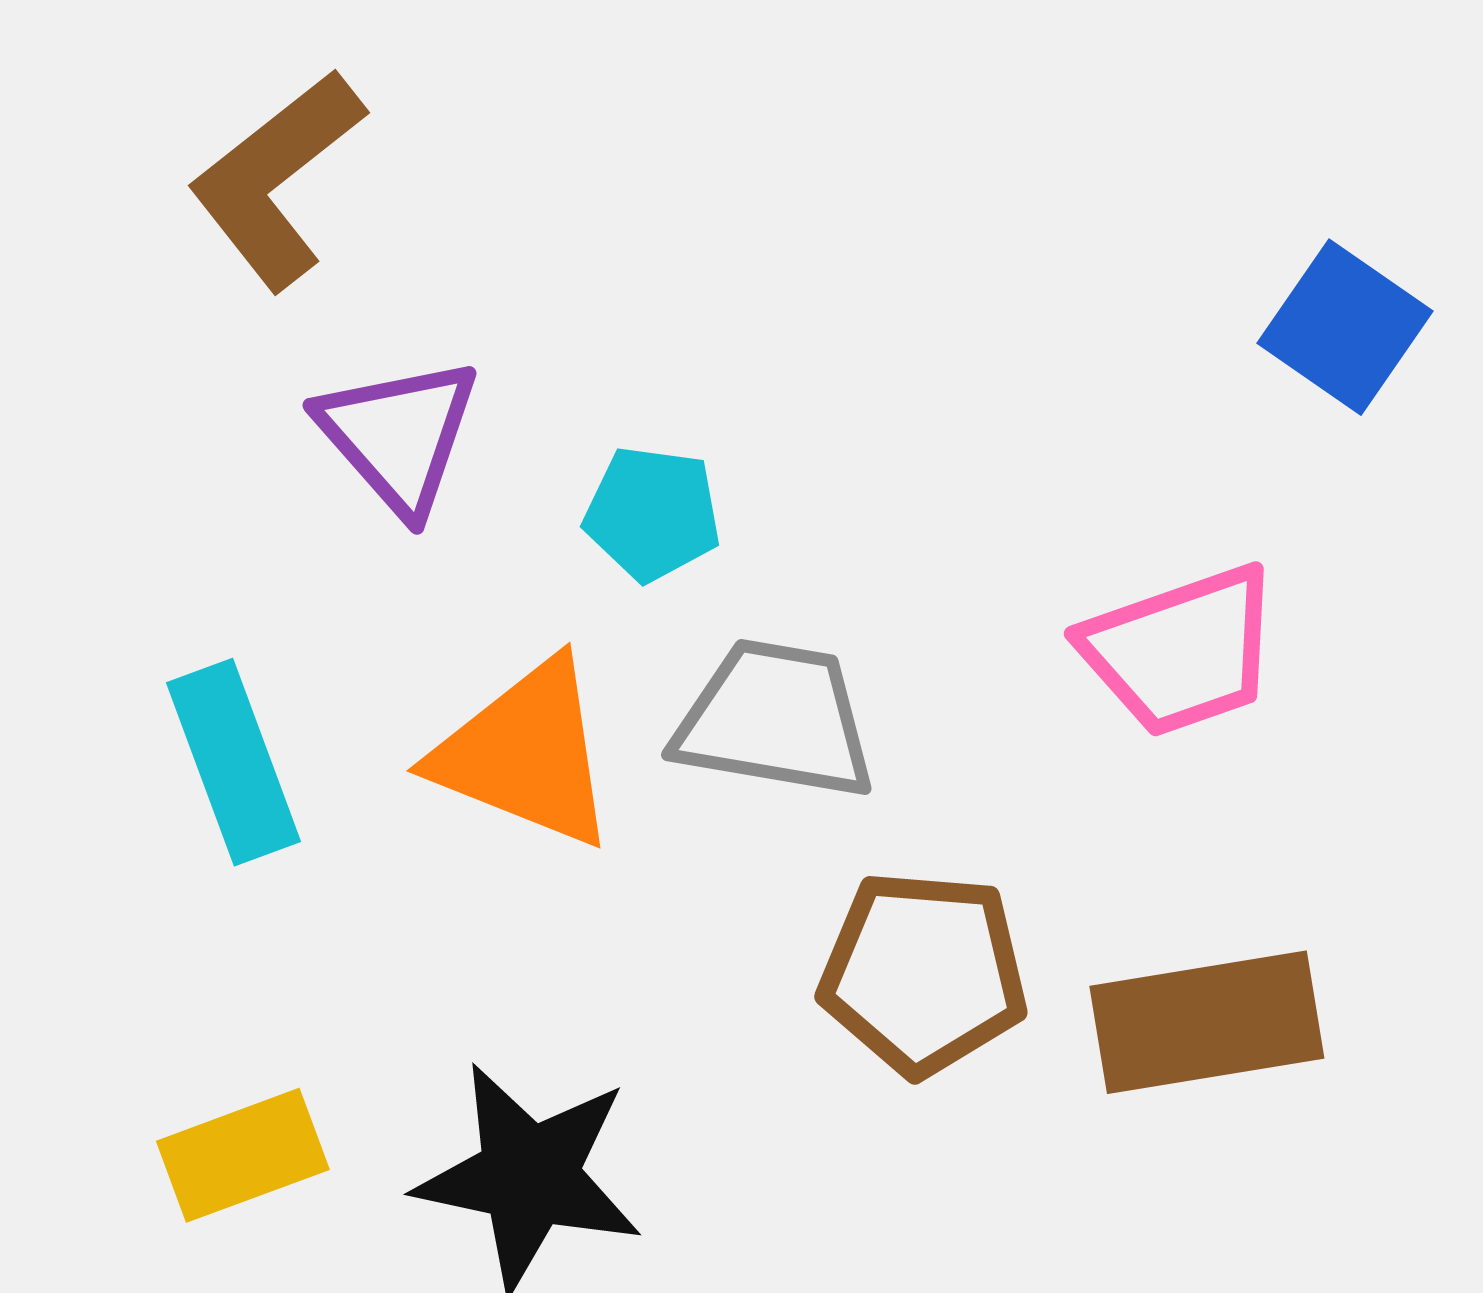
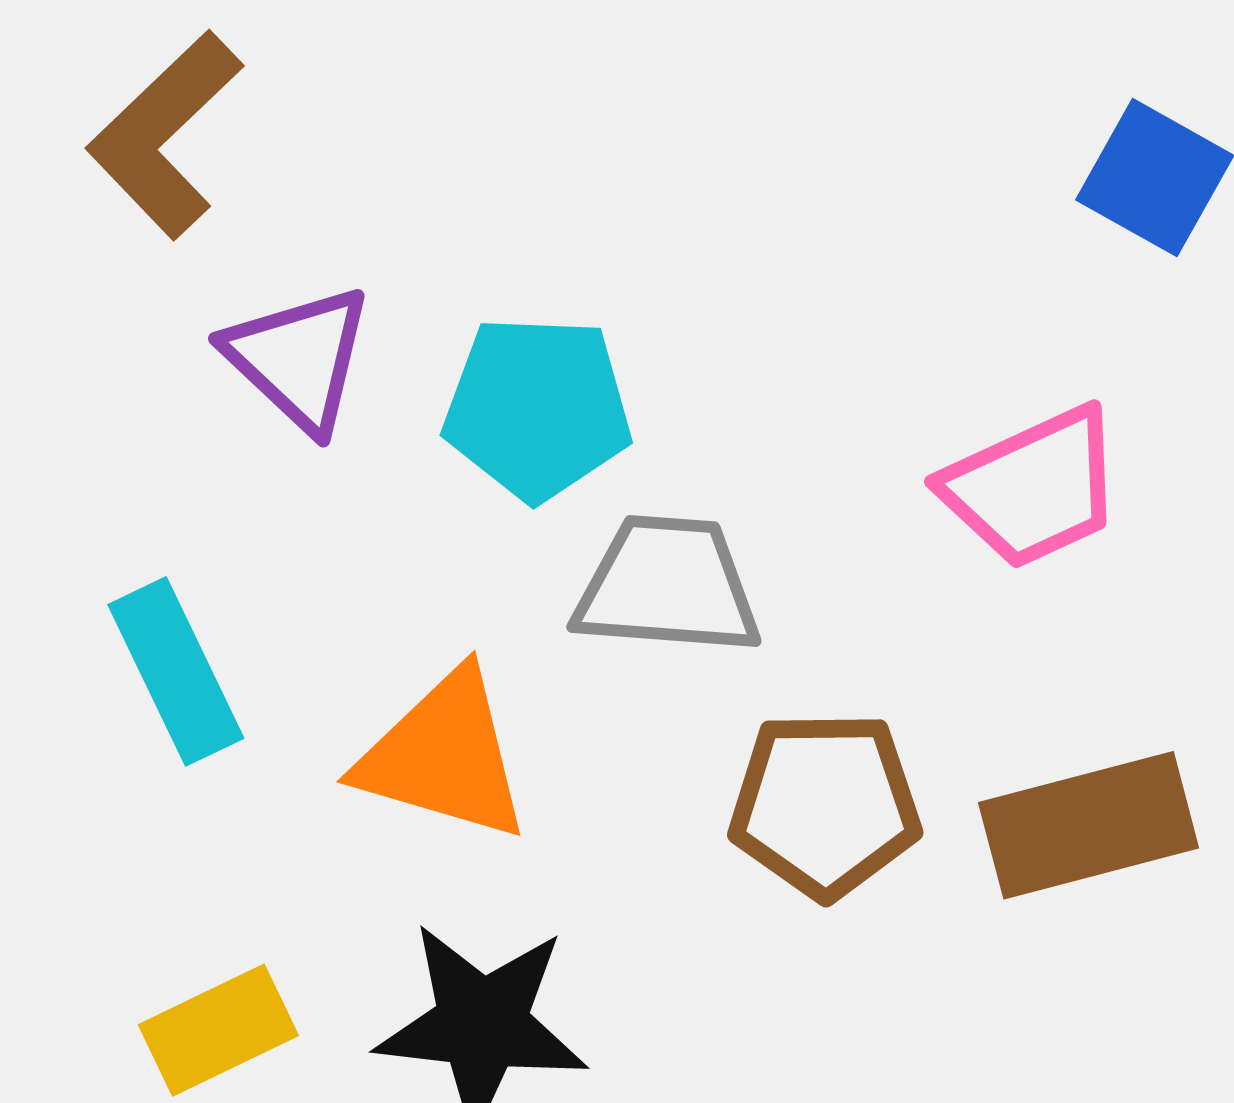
cyan pentagon: (652, 514) -> (538, 408), size x1.5
orange triangle: (525, 754) -> (444, 756), moved

